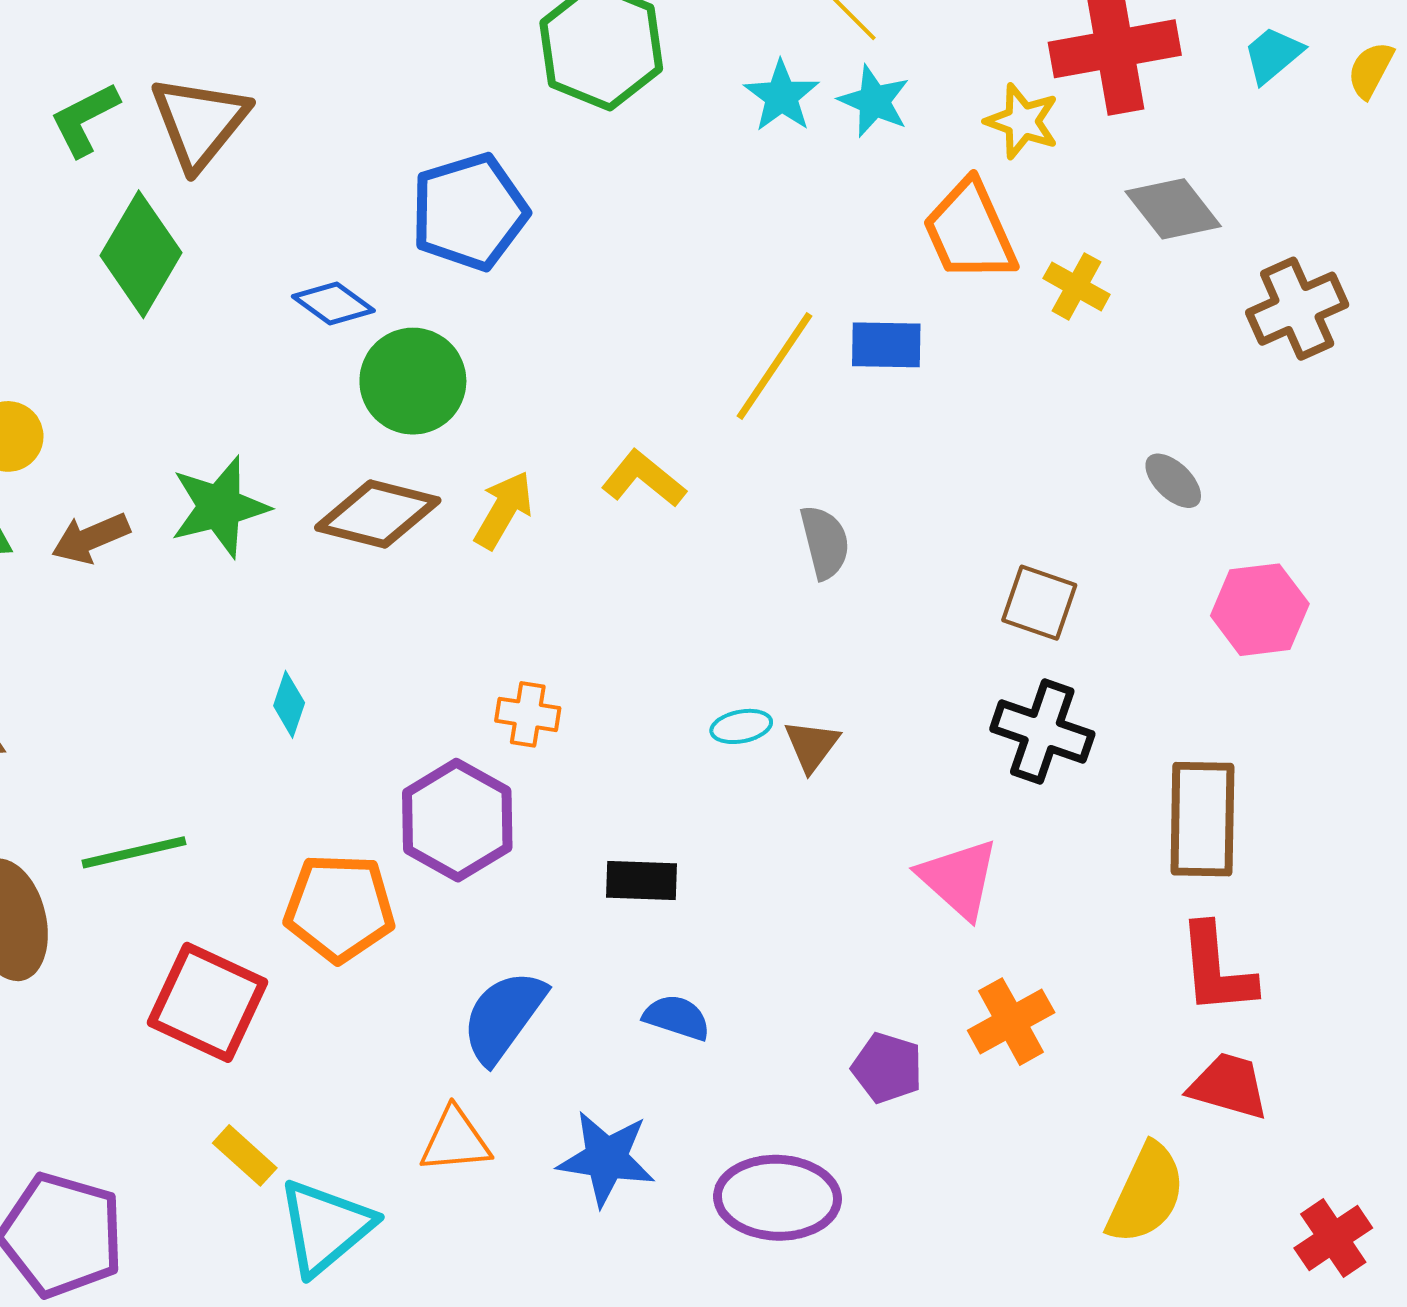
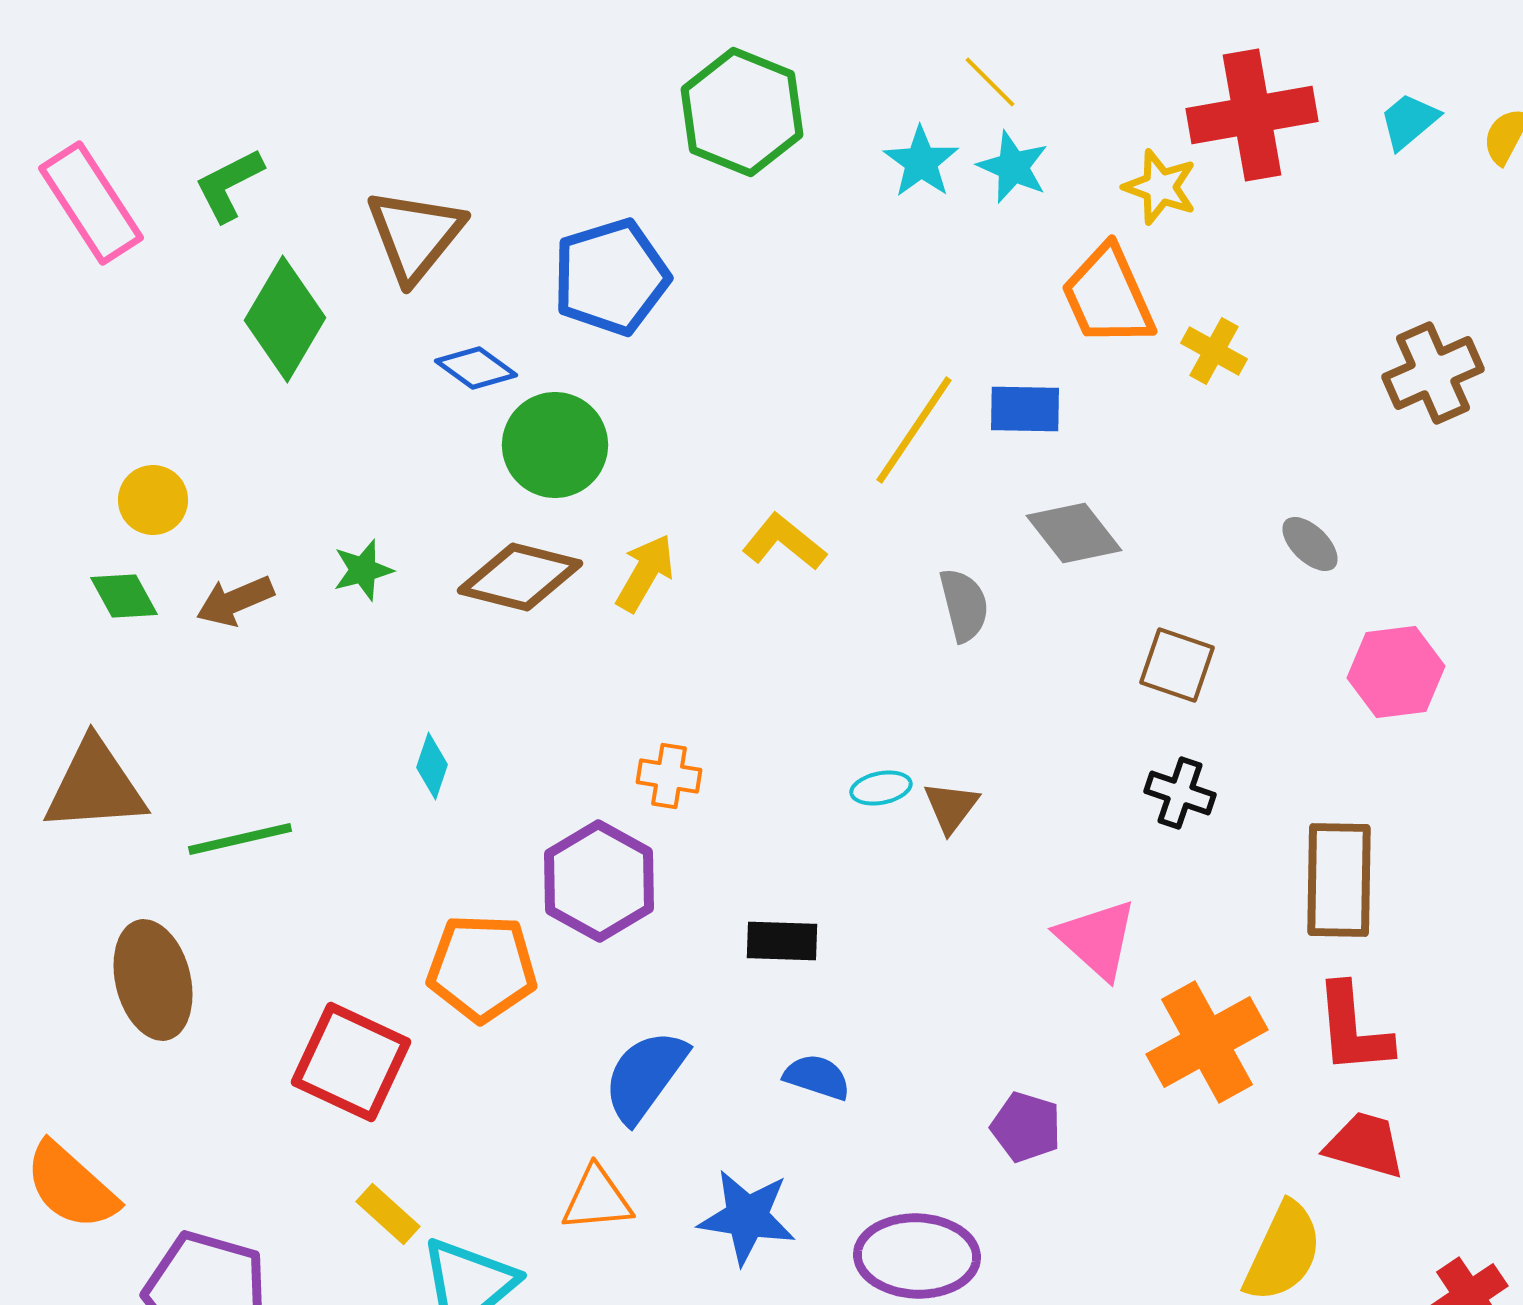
brown triangle: (199, 122) -> (415, 235), moved
gray diamond: (1173, 209) -> (1074, 533), moved
green star: (220, 507) -> (363, 570), size x0.6
black cross: (1042, 732) -> (1180, 793), size x0.7
green line: (134, 852) -> (240, 839), moved
orange cross: (1011, 1022) -> (1207, 1042), moved, size x1.4

